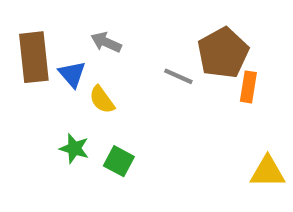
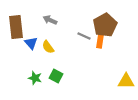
blue triangle: (72, 74) -> (31, 43), moved
orange rectangle: (248, 87) -> (100, 41), moved
green star: (74, 148) -> (35, 78), moved

